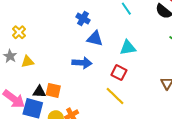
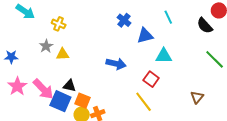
yellow cross: (19, 32) -> (59, 24), turned -32
blue triangle: (95, 39) -> (145, 36), moved, turned -36
orange square: (53, 90) -> (83, 101), moved

